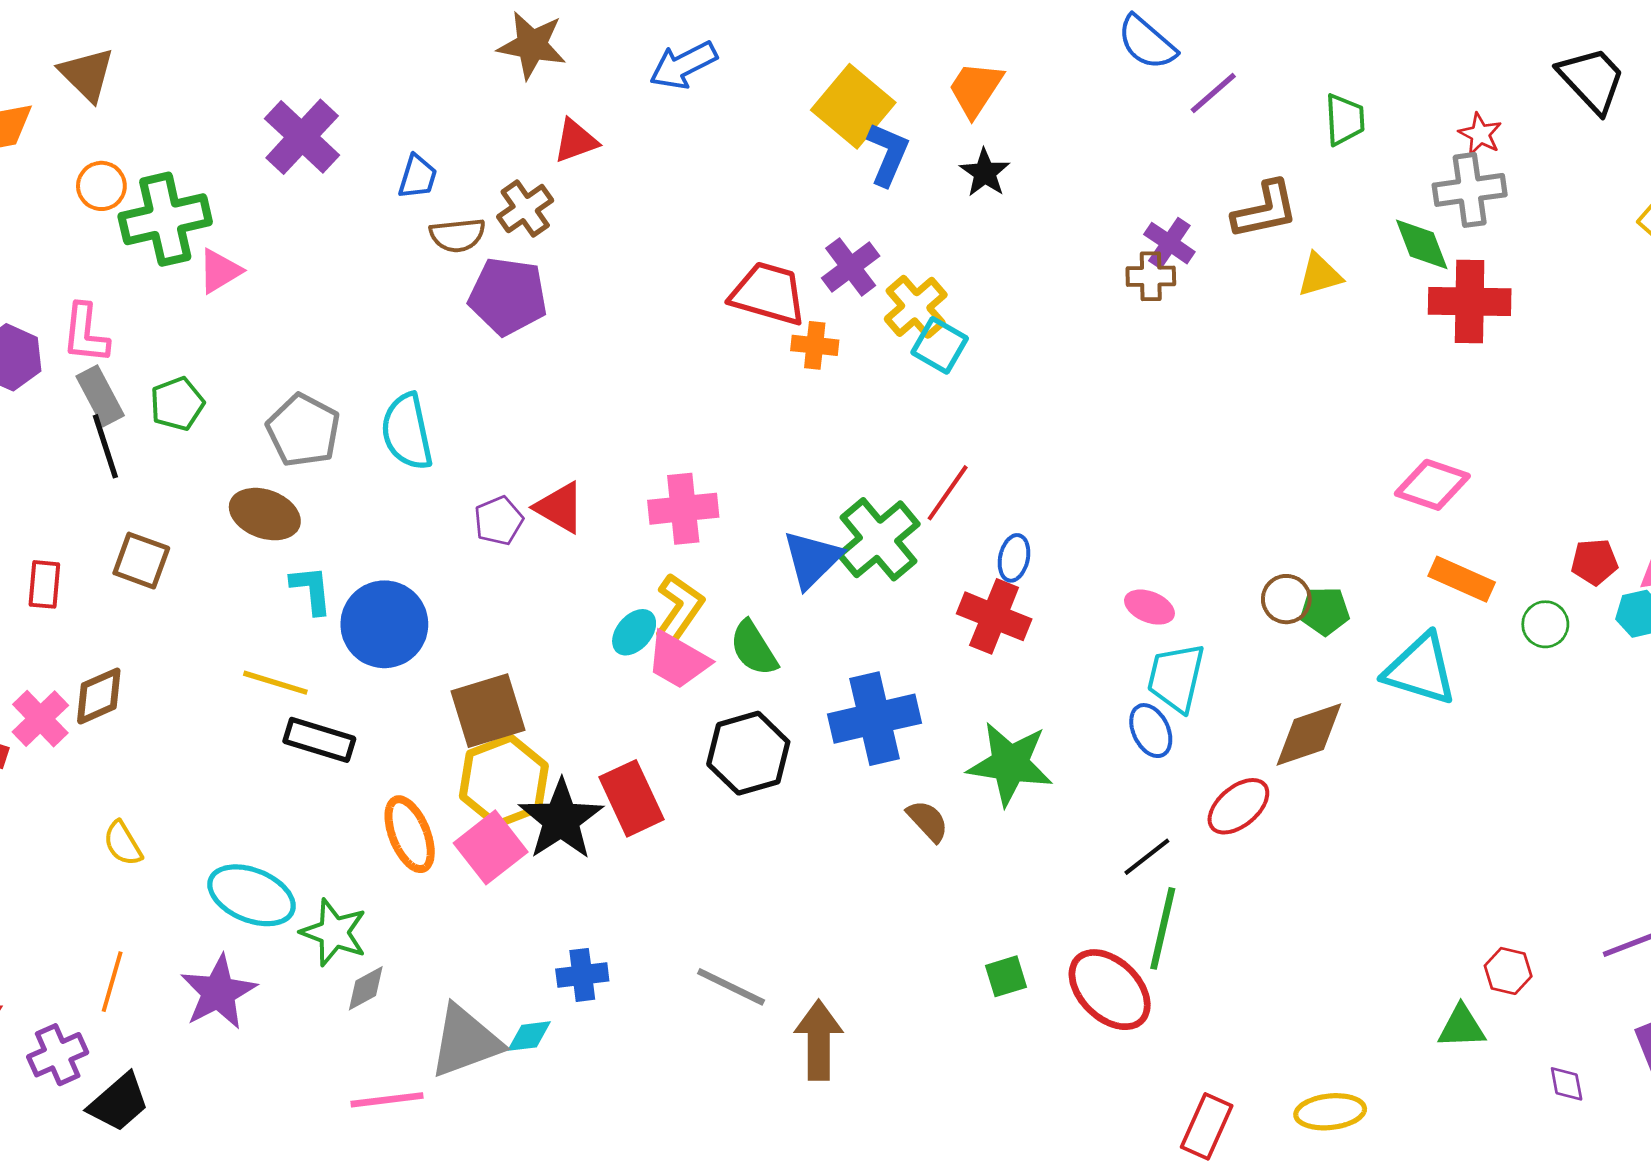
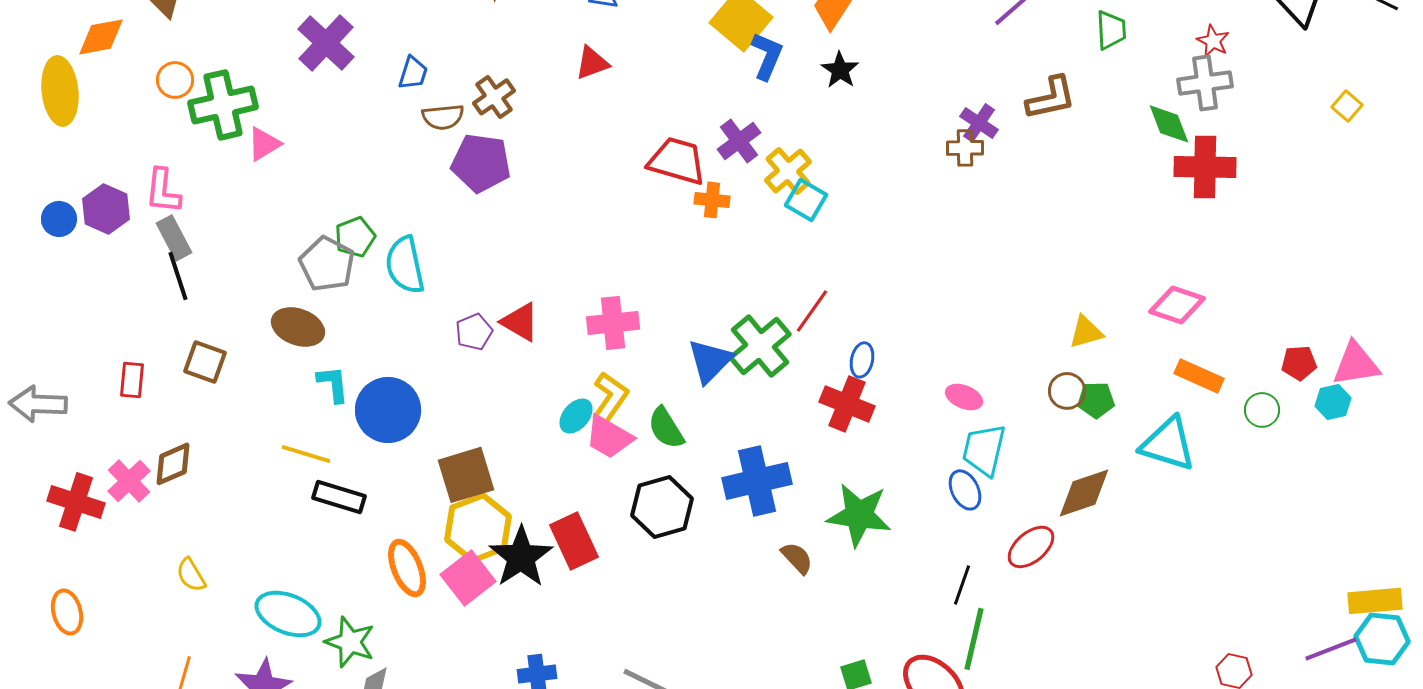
red triangle: (576, 141) -> (592, 63), moved
yellow triangle: (1319, 275) -> (1086, 332), moved
green pentagon: (177, 404) -> (355, 237), moved
black line: (1147, 857) -> (962, 585), turned -33

